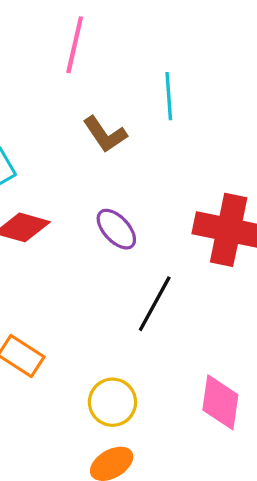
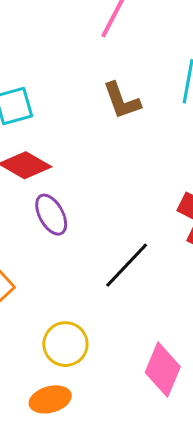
purple ellipse: (116, 229) -> (51, 215), moved

